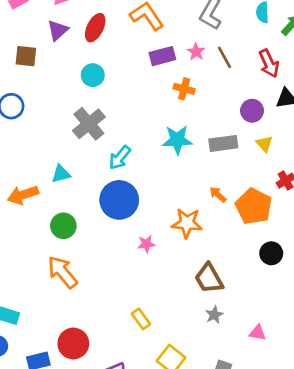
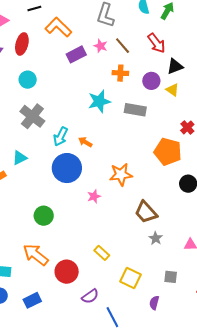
orange cross: (184, 89) -> (120, 73), moved
cyan star: (177, 140) -> (99, 101), moved
gray rectangle: (223, 143) -> (135, 110), turned 30
yellow triangle: (264, 144) -> (172, 90), moved
orange arrow: (218, 195) -> (85, 142), moved
green circle: (63, 226) -> (44, 216), moved
orange arrow: (62, 272) -> (36, 255), moved
red circle: (73, 344) -> (67, 272), moved

